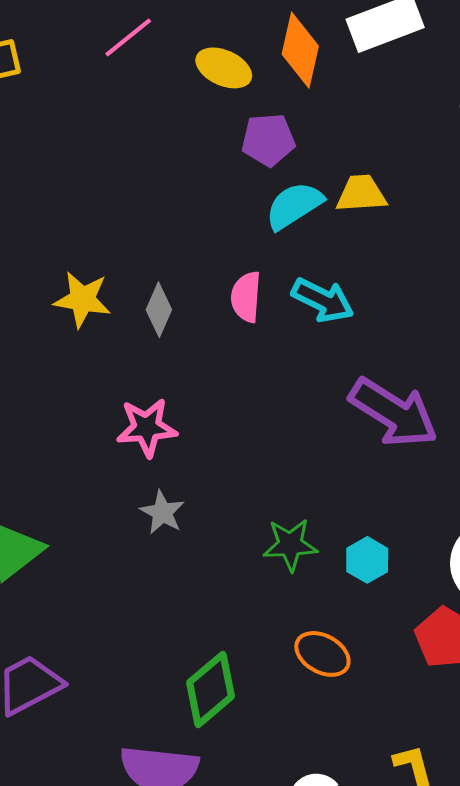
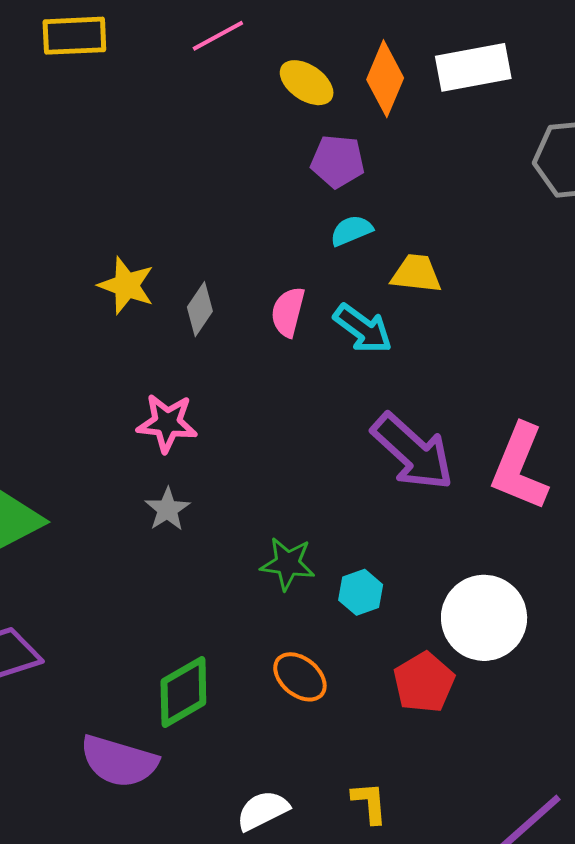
yellow trapezoid: (361, 194) -> (416, 274), moved
cyan semicircle: (294, 206) -> (351, 231), size x0.7

